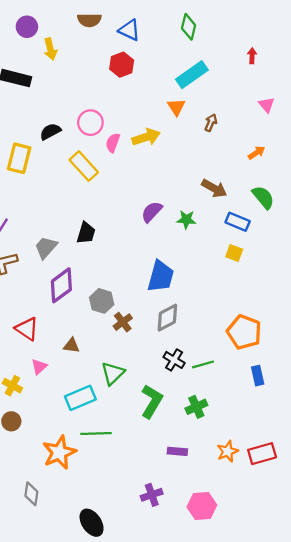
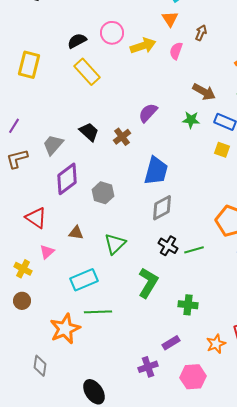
pink circle: (90, 123) -> (112, 33), moved
black semicircle: (50, 132) -> (77, 41), moved
pink semicircle: (113, 143) -> (176, 51), moved
green star: (186, 220) -> (191, 120), moved
black trapezoid: (86, 233) -> (89, 132), turned -65
brown cross: (123, 322) -> (122, 137), moved
green triangle: (113, 373) -> (115, 244), moved
green cross: (196, 407) -> (188, 305), moved, turned 30
purple rectangle: (177, 451) -> (171, 343), moved, turned -36
orange star: (228, 451) -> (216, 344), moved

